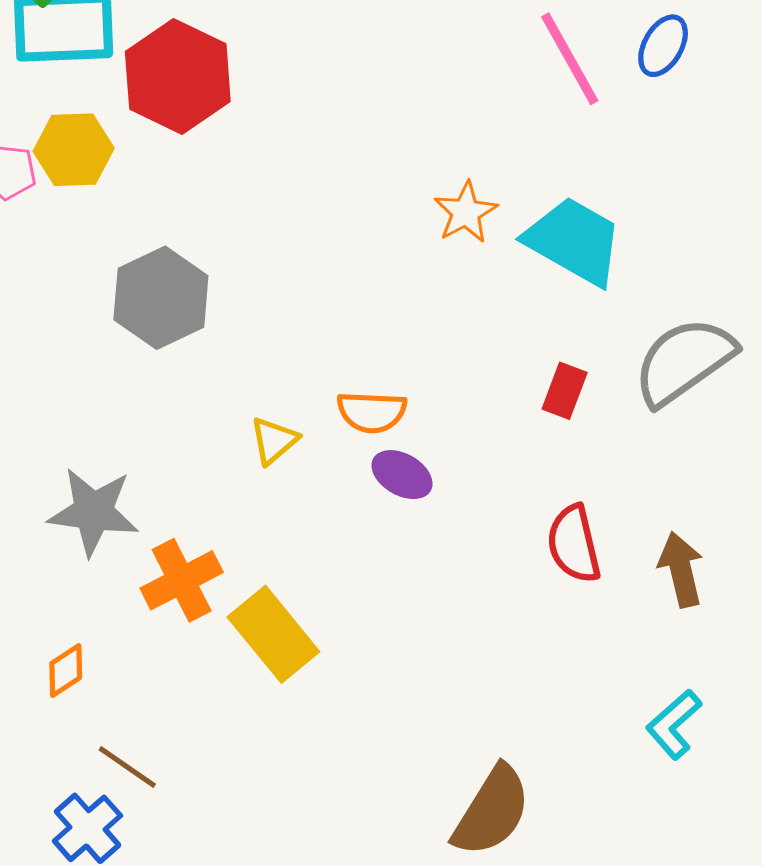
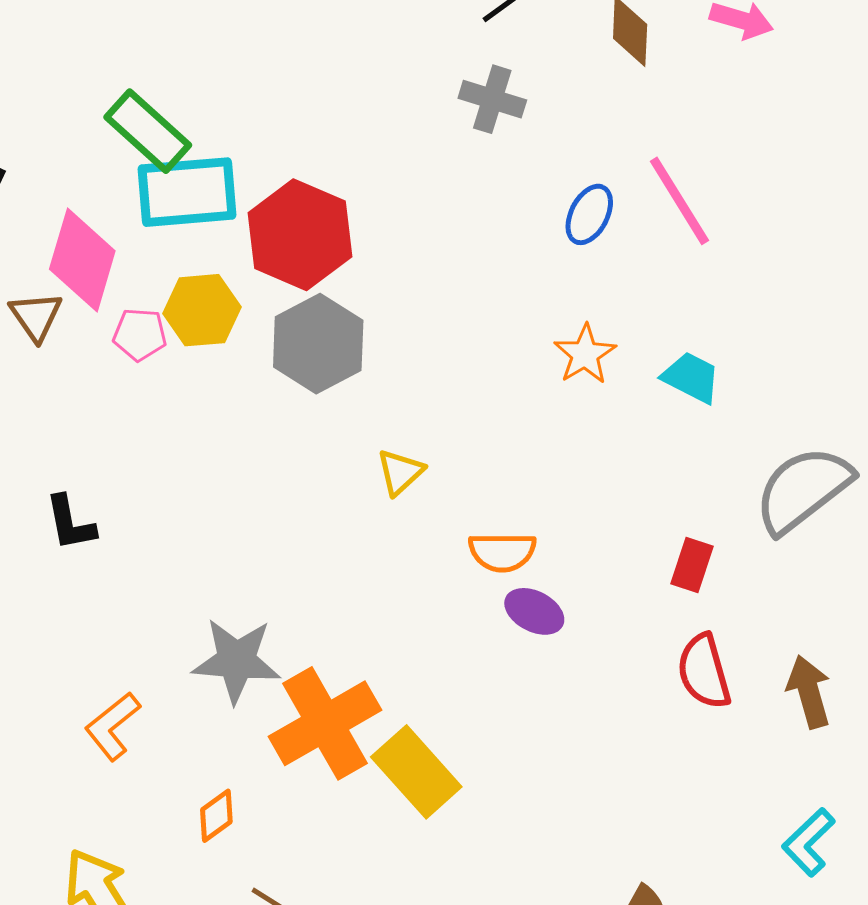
blue ellipse: (663, 46) -> (589, 214), moved
cyan trapezoid: (574, 241) -> (691, 377), size x0.6
gray hexagon: (161, 298) -> (318, 344), moved
red rectangle: (565, 391) -> (692, 565), moved
yellow triangle: (274, 441) -> (400, 472), moved
orange cross: (182, 580) -> (325, 723), size x1.4

